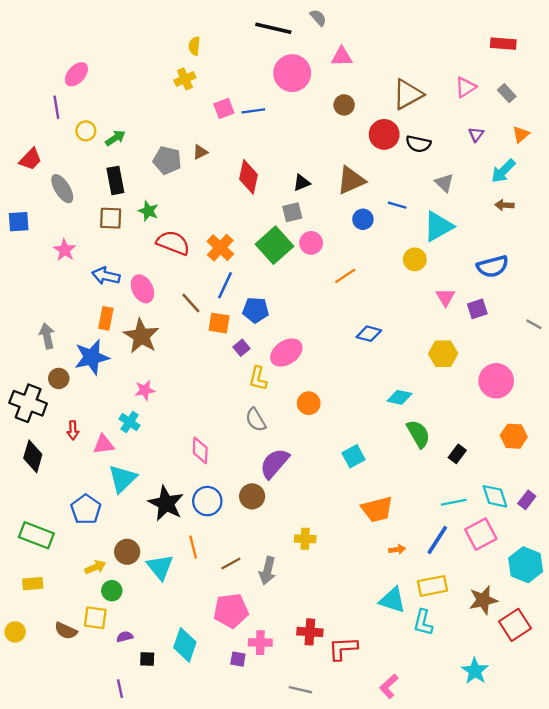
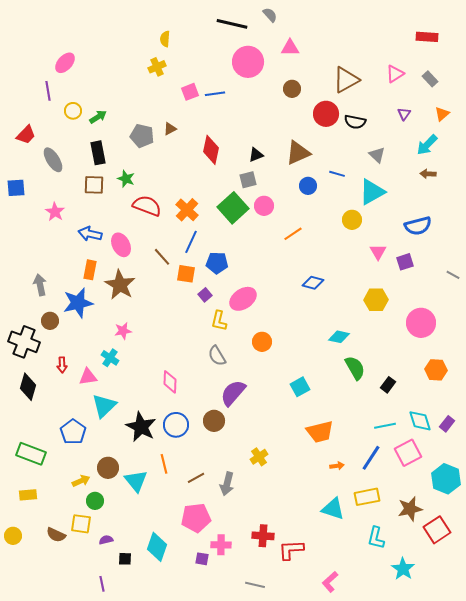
yellow cross: (305, 539) -> (259, 457), turned -36
cyan L-shape: (423, 623) -> (376, 538), moved

